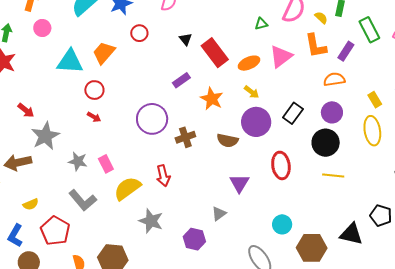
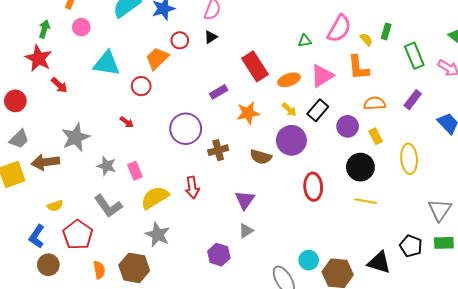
black triangle: (186, 39) -> (211, 37), moved, turned 32
purple rectangle: (346, 51) -> (413, 100), moved
orange trapezoid: (104, 53) -> (157, 58), moved
red circle: (94, 90) -> (141, 86), moved
orange star: (212, 99) -> (248, 113), turned 30
yellow rectangle: (375, 100) -> (376, 136), moved
red arrow: (26, 110) -> (59, 85), moved
purple circle: (332, 112) -> (348, 126), moved
black rectangle: (293, 113) -> (318, 110), moved
purple triangle: (239, 183) -> (245, 200), moved
gray star: (151, 221) -> (158, 235), moved
cyan circle: (282, 224) -> (309, 260), moved

